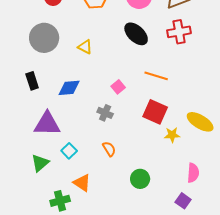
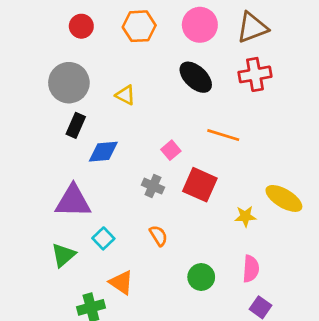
black rectangle: (32, 81) -> (76, 125), moved, turned 42
red square: (155, 112) -> (200, 185), moved
pink semicircle: (193, 173) -> (251, 269), moved

